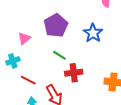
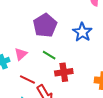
pink triangle: (24, 38) -> (21, 54), moved
red line: (28, 80) -> (27, 79), moved

